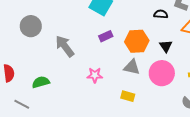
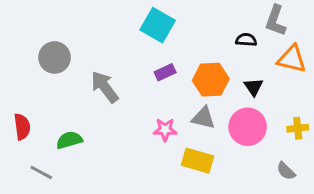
pink star: (95, 75) -> (165, 130), moved
yellow rectangle: (128, 96) -> (197, 161), size x1.5

